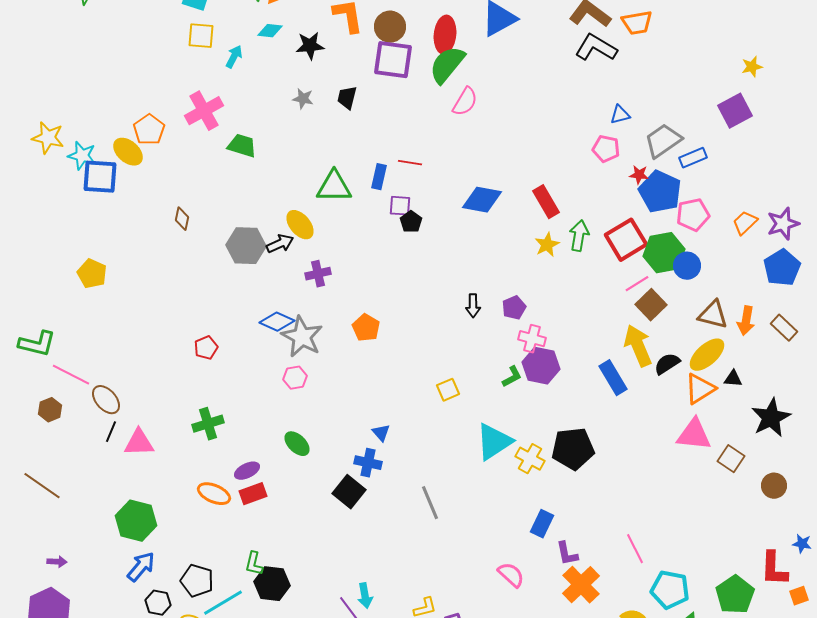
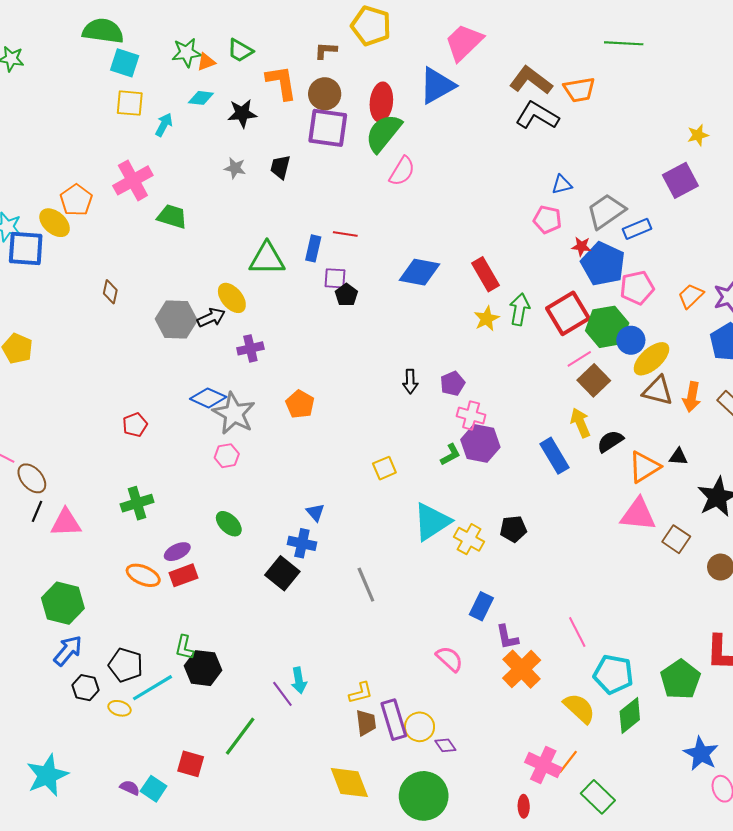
yellow arrow: (638, 346) -> (580, 423), size x0.7
yellow ellipse: (707, 355) -> (651, 359), moved
black pentagon: (573, 449) -> (513, 529), size x0.6

